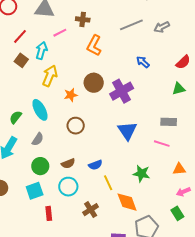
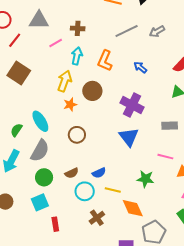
red line: (20, 36) -> (15, 40), moved
orange L-shape: (94, 45) -> (105, 61), moved
cyan arrow: (41, 50) -> (77, 56), moved
brown square: (21, 60) -> (19, 73), size x1.6
yellow arrow: (50, 76) -> (65, 81), moved
purple cross: (122, 91) -> (132, 105), moved, turned -30
gray semicircle: (38, 139) -> (40, 151), size x1.6
pink line: (162, 144) -> (165, 157), moved
yellow line: (108, 183) -> (113, 190), turned -49
cyan circle: (68, 187) -> (85, 191), moved

